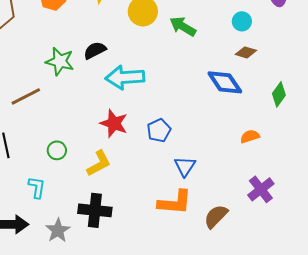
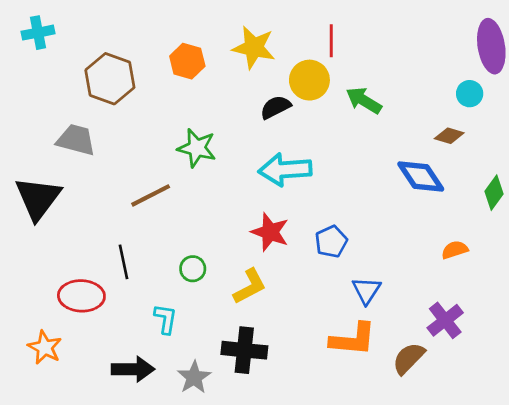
cyan circle: (242, 21) -> (470, 94), moved
black semicircle: (95, 50) -> (276, 107), moved
purple cross: (261, 189) -> (445, 320), moved

